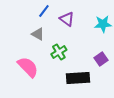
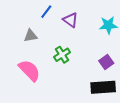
gray triangle: (38, 34) -> (30, 36), moved, turned -40
black rectangle: (78, 78) -> (103, 87), moved

